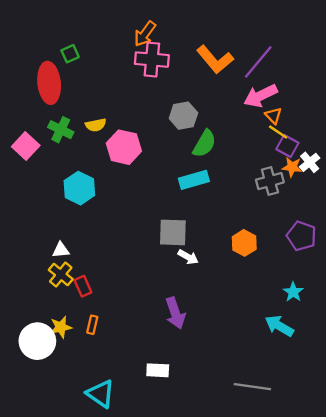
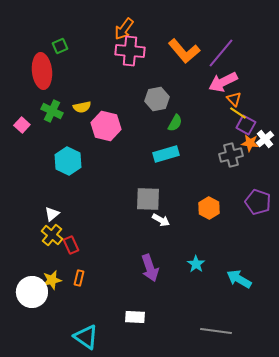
green semicircle: (204, 144) -> (175, 123), size x0.7
pink square: (26, 146) -> (22, 125), size x0.7
white triangle: (61, 250) -> (52, 214), turned -35
cyan star: (293, 292) -> (196, 264), moved

